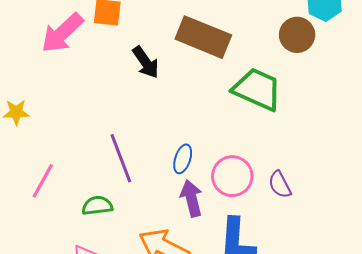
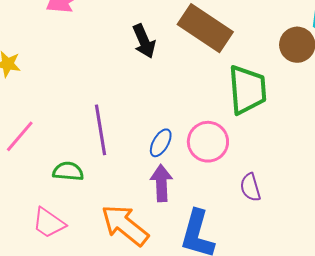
green trapezoid: (257, 89) -> (247, 90), turned 50
pink circle: (232, 176) -> (208, 142), moved

